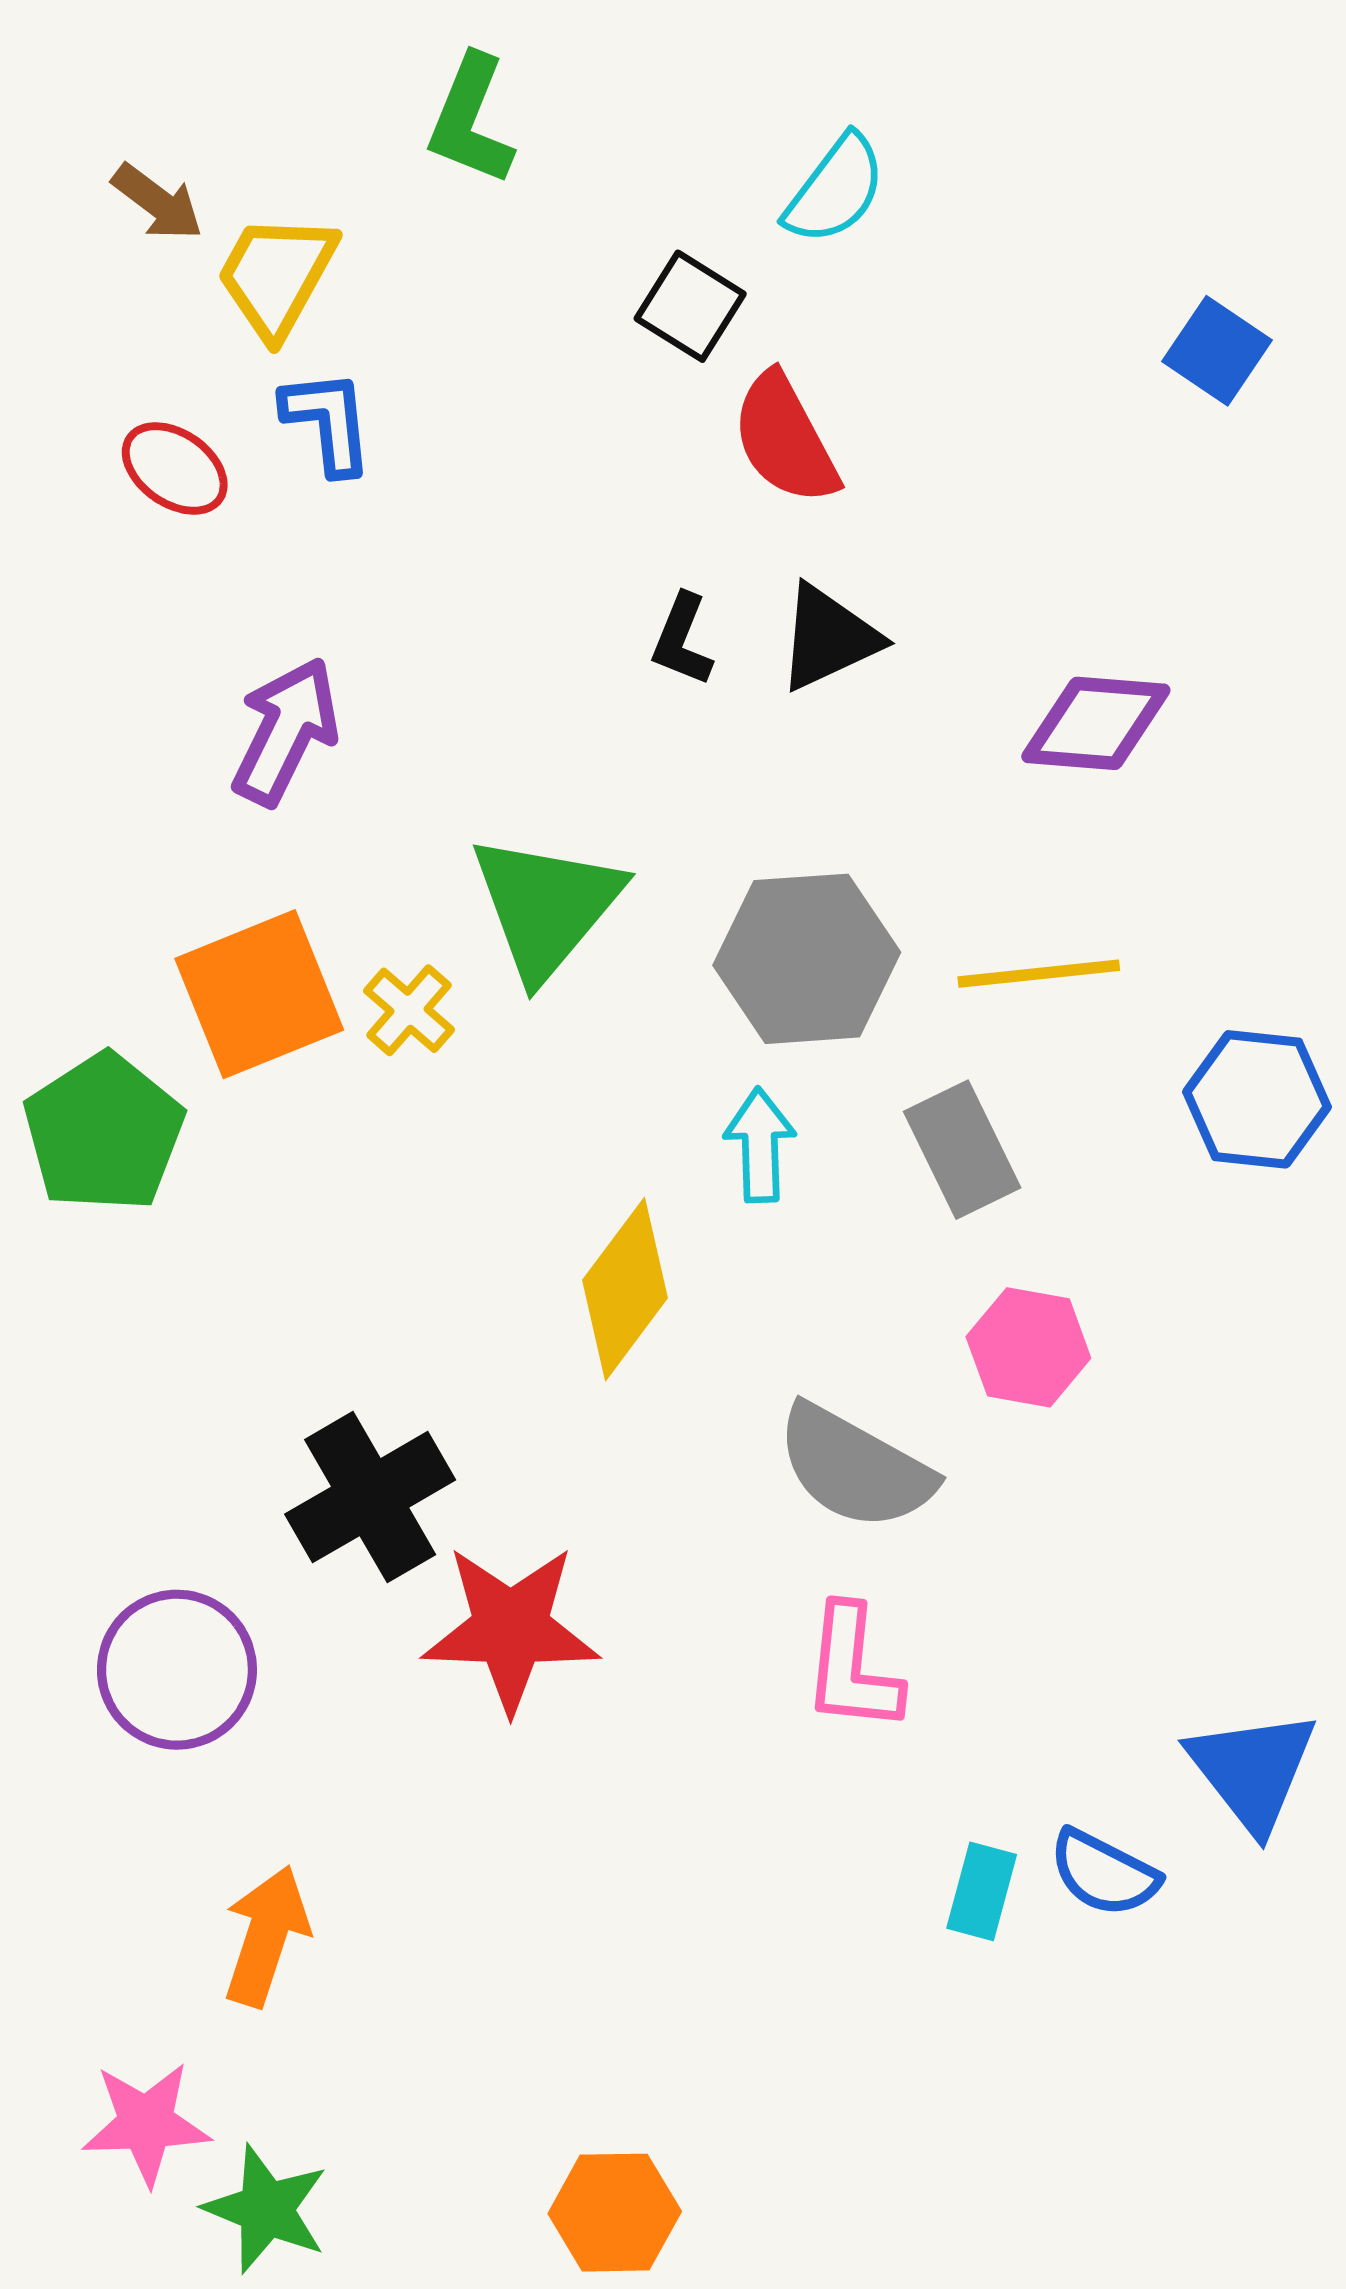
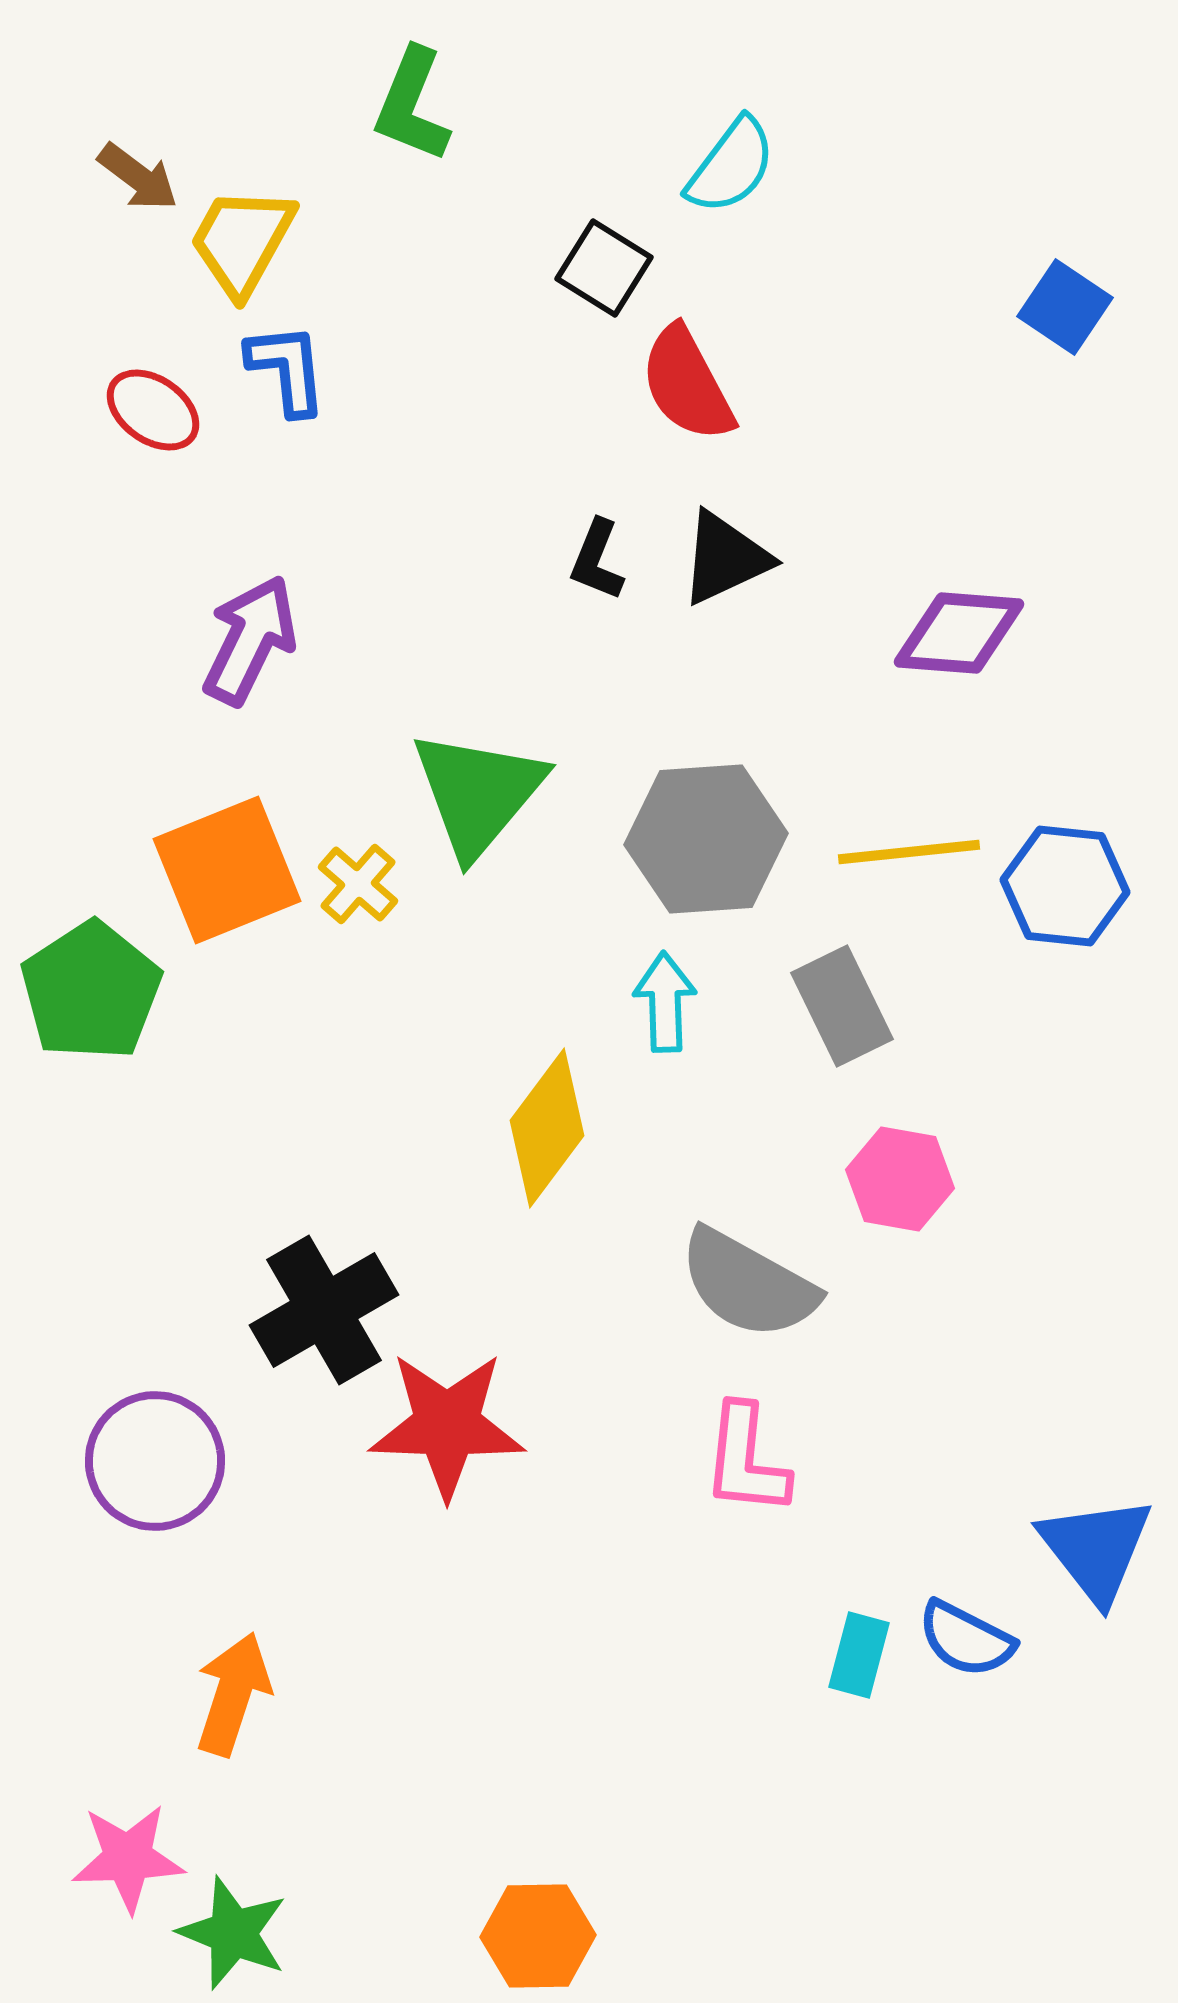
blue hexagon: (1257, 1099) -> (1065, 886), moved

